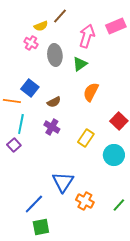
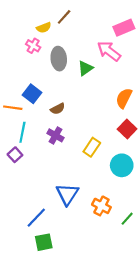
pink arrow: (87, 36) -> (109, 51), moved, turned -70
orange semicircle: (91, 92) -> (124, 98), moved
orange cross: (85, 201) -> (101, 206), moved

